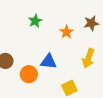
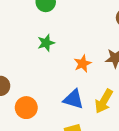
blue triangle: (48, 62) -> (73, 99), moved

